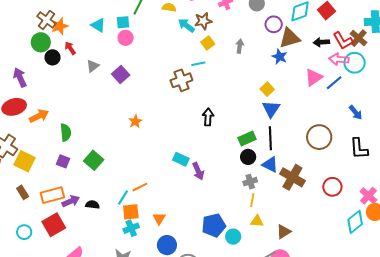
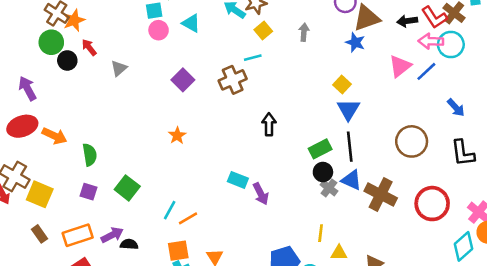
cyan triangle: (98, 25) -> (191, 23), moved
purple square: (121, 74) -> (183, 80), moved
orange arrow: (39, 116) -> (55, 136), turned 54
gray cross: (250, 182) -> (329, 188), moved, turned -32
red circle: (332, 187) -> (432, 204), size x1.4
cyan line: (123, 197) -> (170, 210), moved
yellow line: (252, 200) -> (321, 233), moved
purple arrow: (71, 201) -> (112, 235), moved

